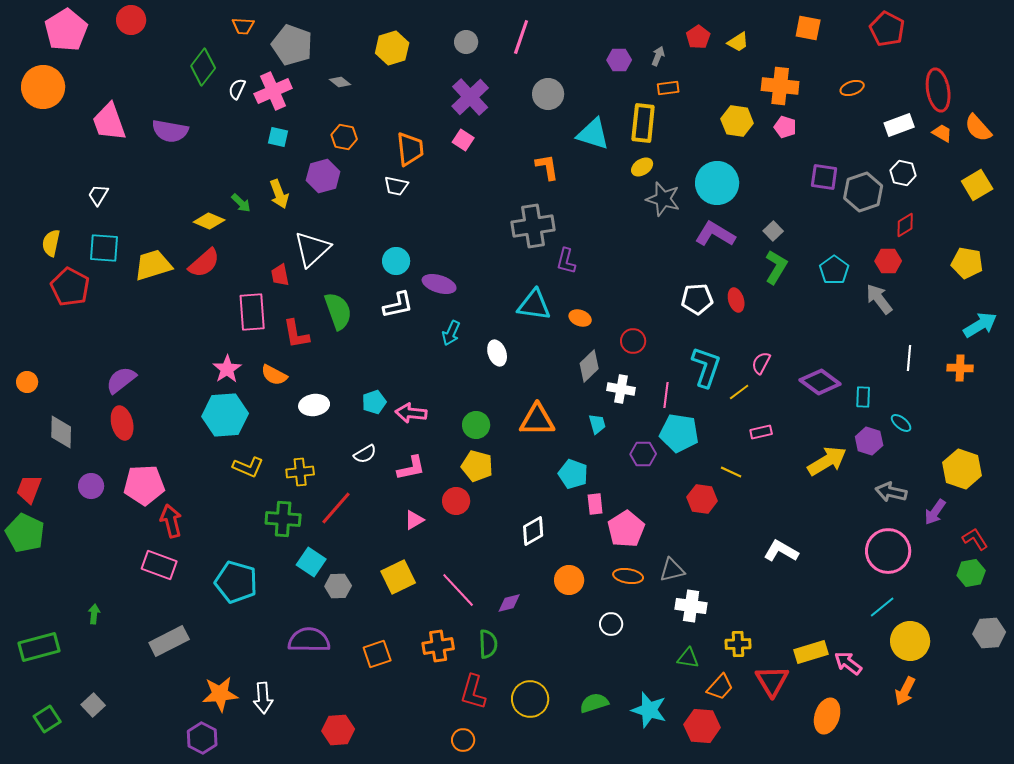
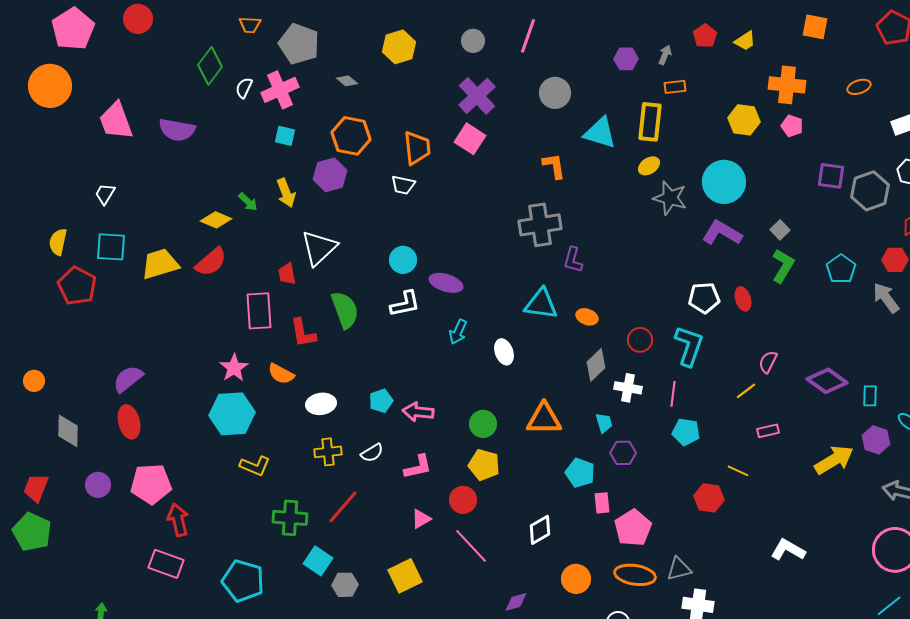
orange hexagon: (344, 137) -> (351, 136), size x1.5
pink square: (463, 140) -> (470, 139), size x1.4
cyan L-shape: (706, 367) -> (689, 346), moved
cyan pentagon: (679, 433) -> (686, 432), size x0.7
purple hexagon: (643, 454) -> (623, 453), moved
yellow cross: (300, 472) -> (328, 452), moved
orange ellipse: (628, 576) -> (635, 575), size x1.4
pink line: (458, 590) -> (471, 546), moved

